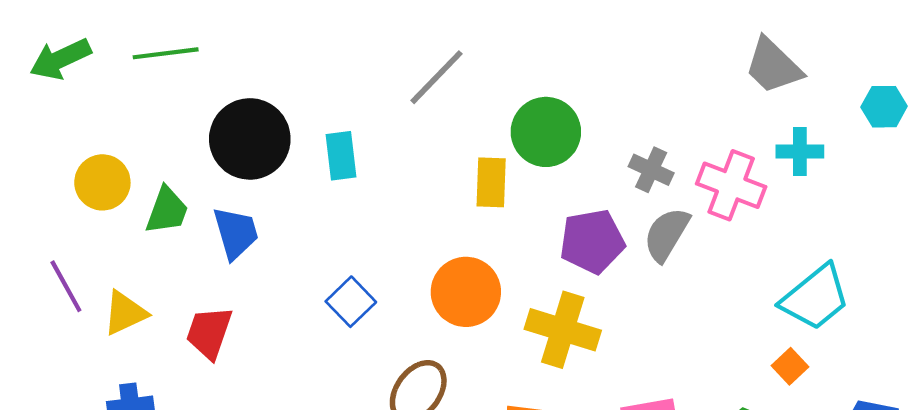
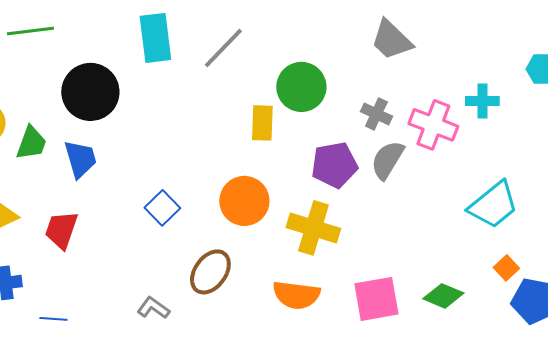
gray trapezoid: (773, 66) -> (391, 40), moved
cyan rectangle: (341, 156) -> (155, 38), moved, size x1.4
orange square: (790, 366) -> (506, 268), moved

